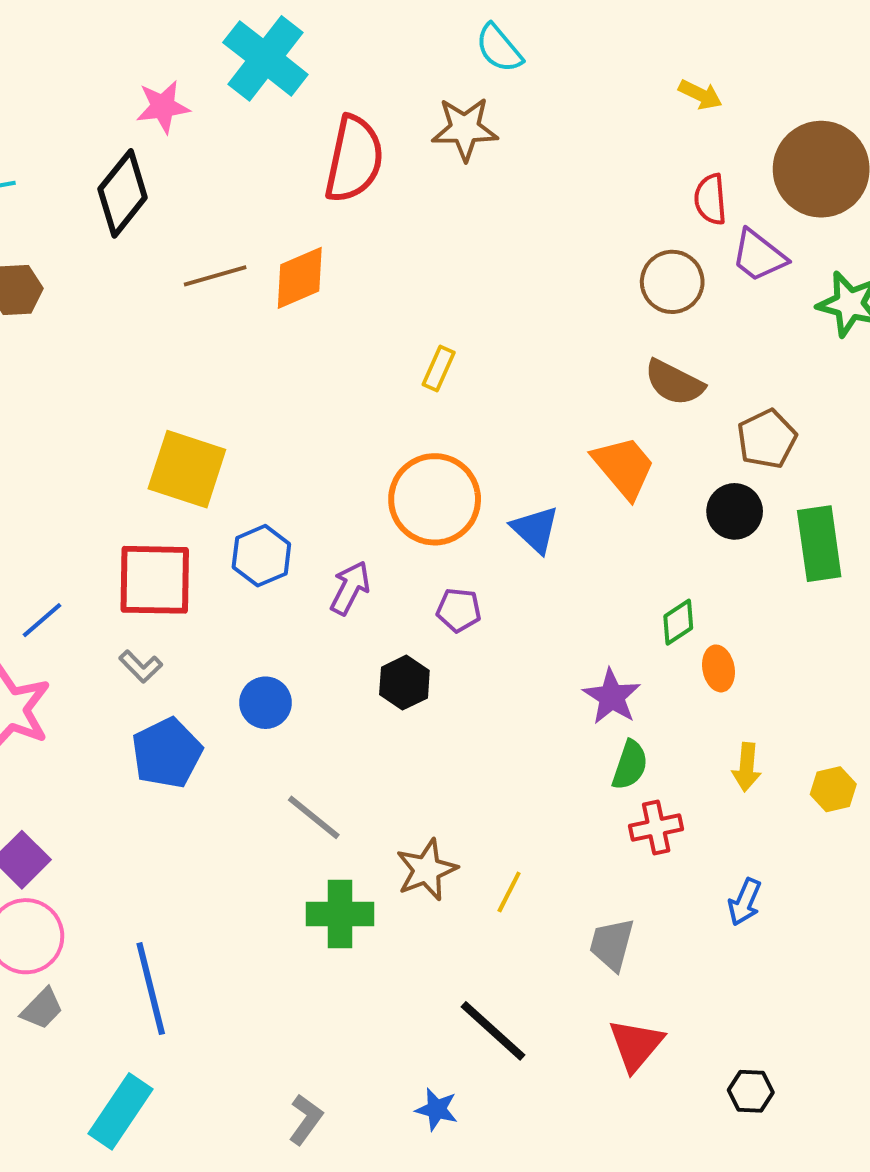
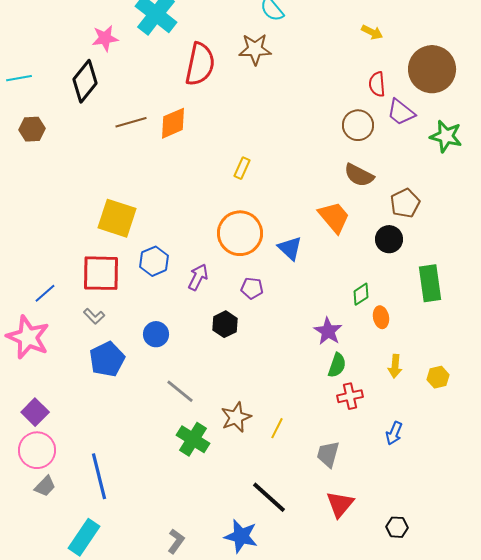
green rectangle: (819, 544) -> (430, 283), moved
green cross: (340, 914) -> (193, 439), turned 32
blue star: (437, 1109) -> (241, 536), size x1.6

